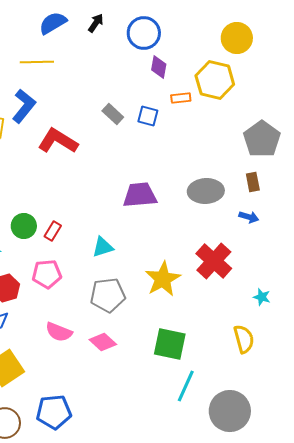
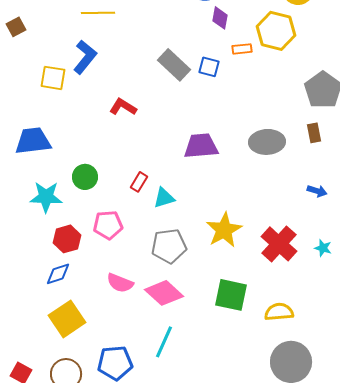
gray rectangle: (113, 114) -> (174, 65), size x1.5
red L-shape: (58, 141) -> (123, 107), moved, size x0.7
blue arrow: (249, 217) -> (317, 191), moved
red rectangle: (53, 231) -> (139, 182), moved
red cross: (214, 261) -> (279, 244), moved
yellow semicircle: (244, 339) -> (279, 312), moved, turned -80
pink diamond: (103, 342) -> (164, 293), size x1.4
cyan line: (186, 386) -> (164, 342), moved

